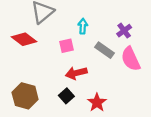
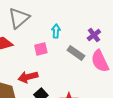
red arrow: (76, 73) -> (28, 77), moved

